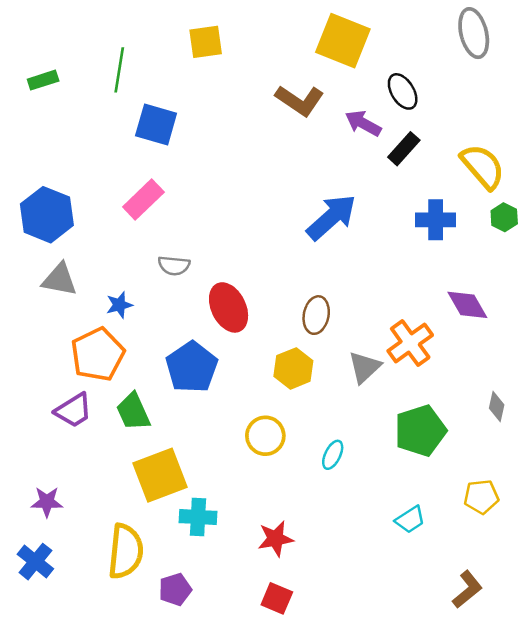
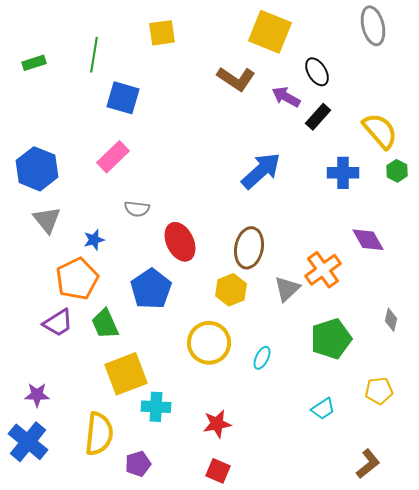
gray triangle: (60, 279) -> (47, 220), turned 40
brown ellipse: (316, 315) -> (249, 248), size x1.4
yellow circle: (265, 436) -> (209, 343), size x1.4
blue cross: (35, 562) -> (28, 442), size x1.4

